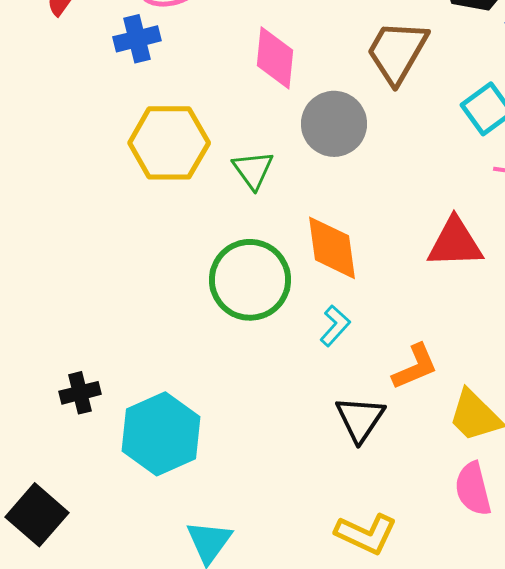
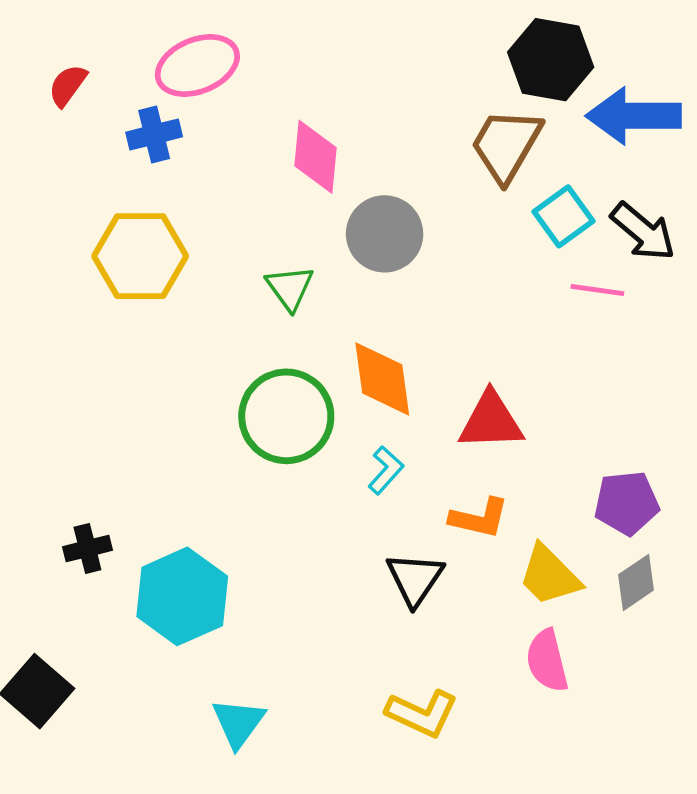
brown trapezoid: (397, 52) -> (506, 145), moved
yellow hexagon: (169, 143) -> (140, 256), moved
red triangle: (455, 243) -> (491, 421), moved
orange L-shape: (415, 367) -> (479, 518), turned 36

